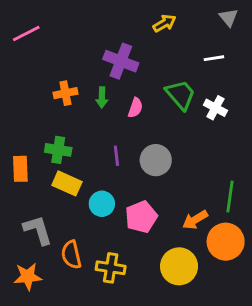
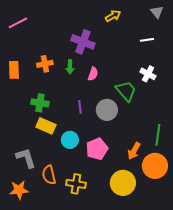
green trapezoid: (180, 95) -> (126, 91), moved
orange rectangle: (20, 169) -> (14, 70), moved
orange arrow: (195, 220) -> (134, 151), turned -30

